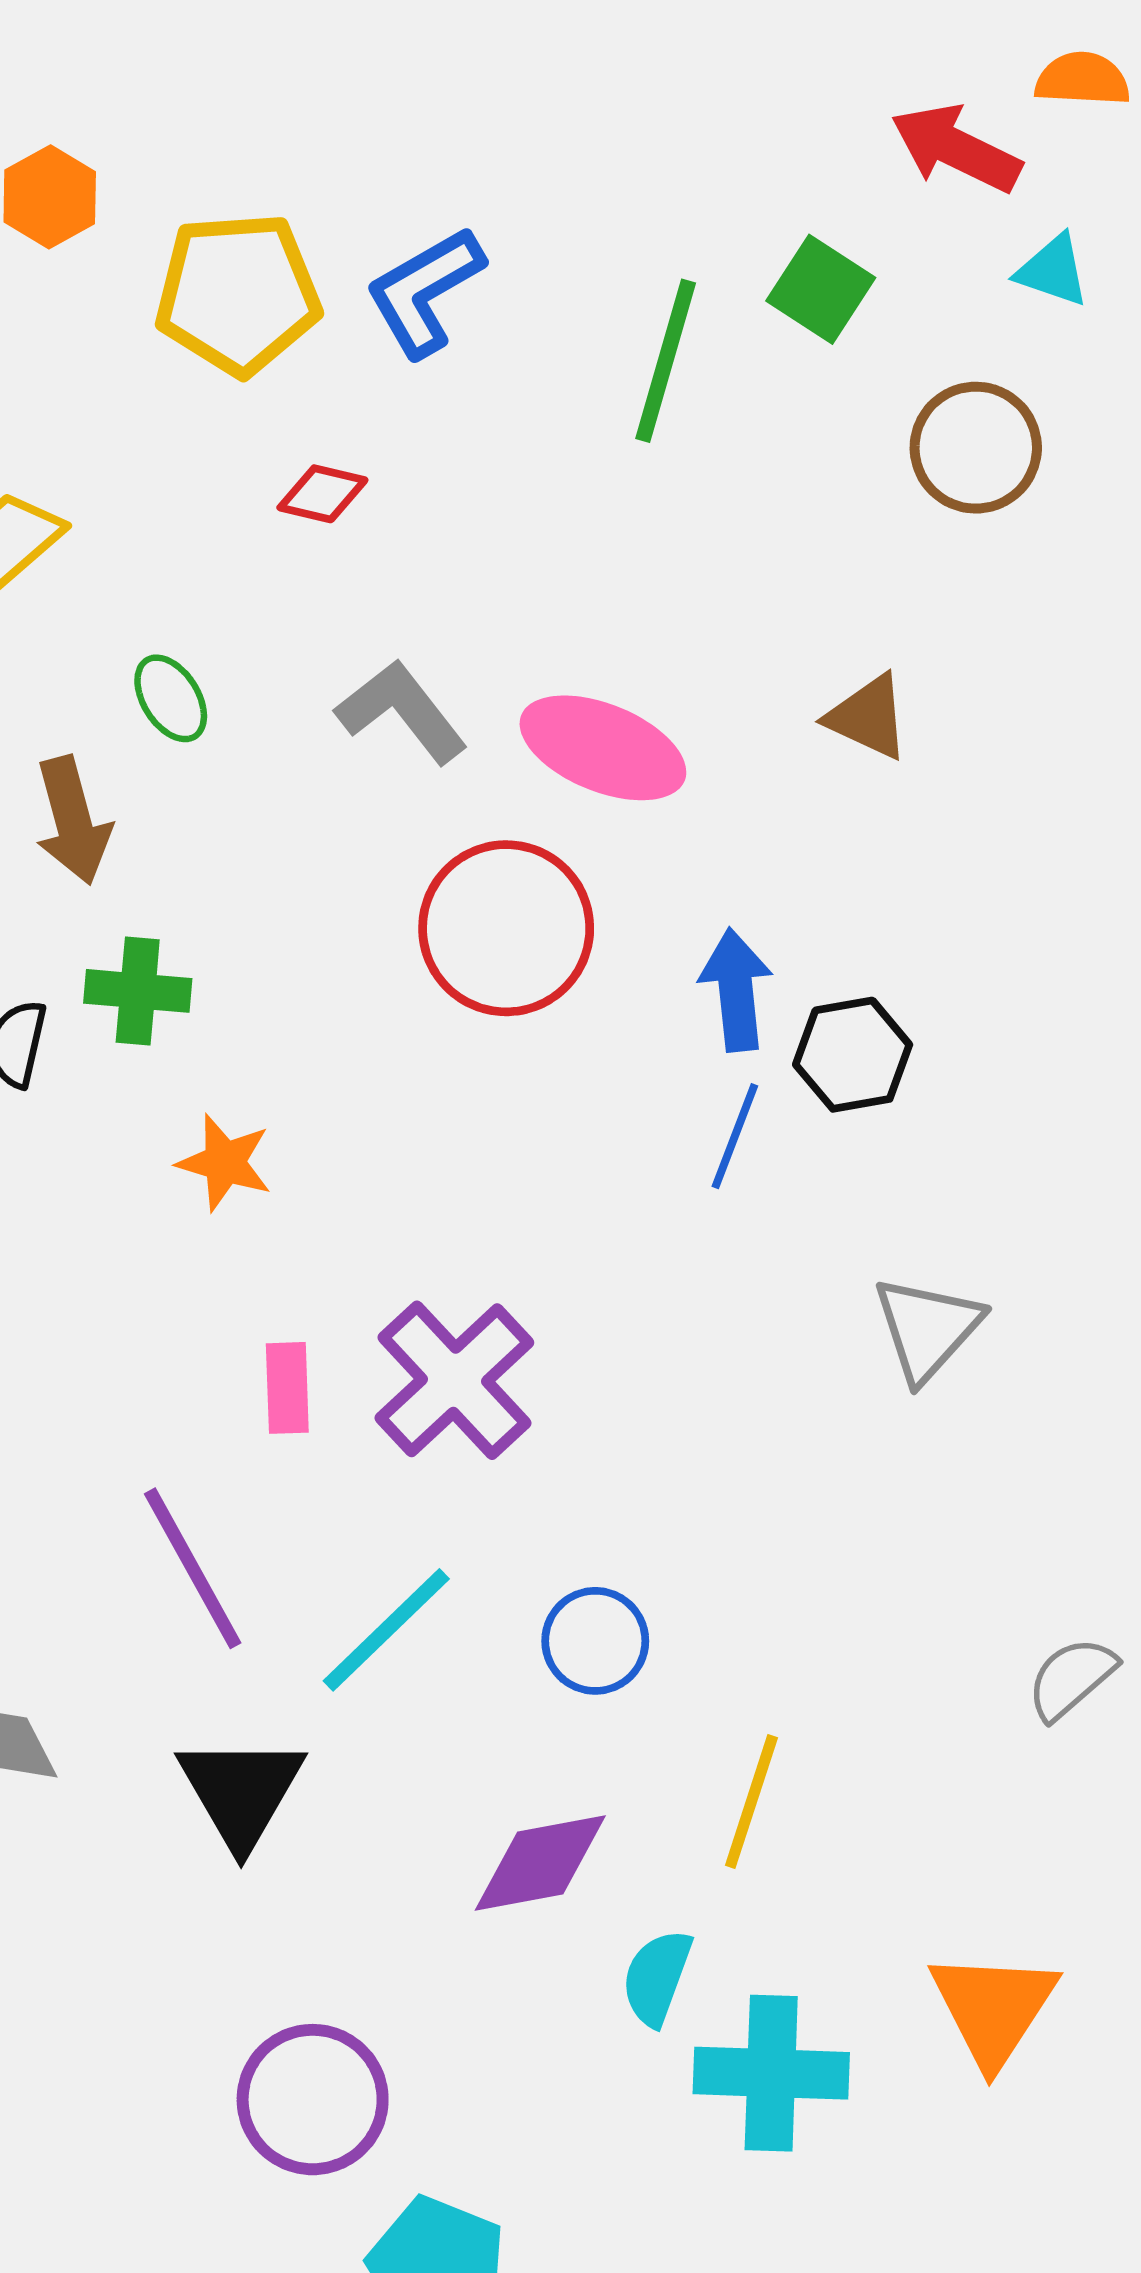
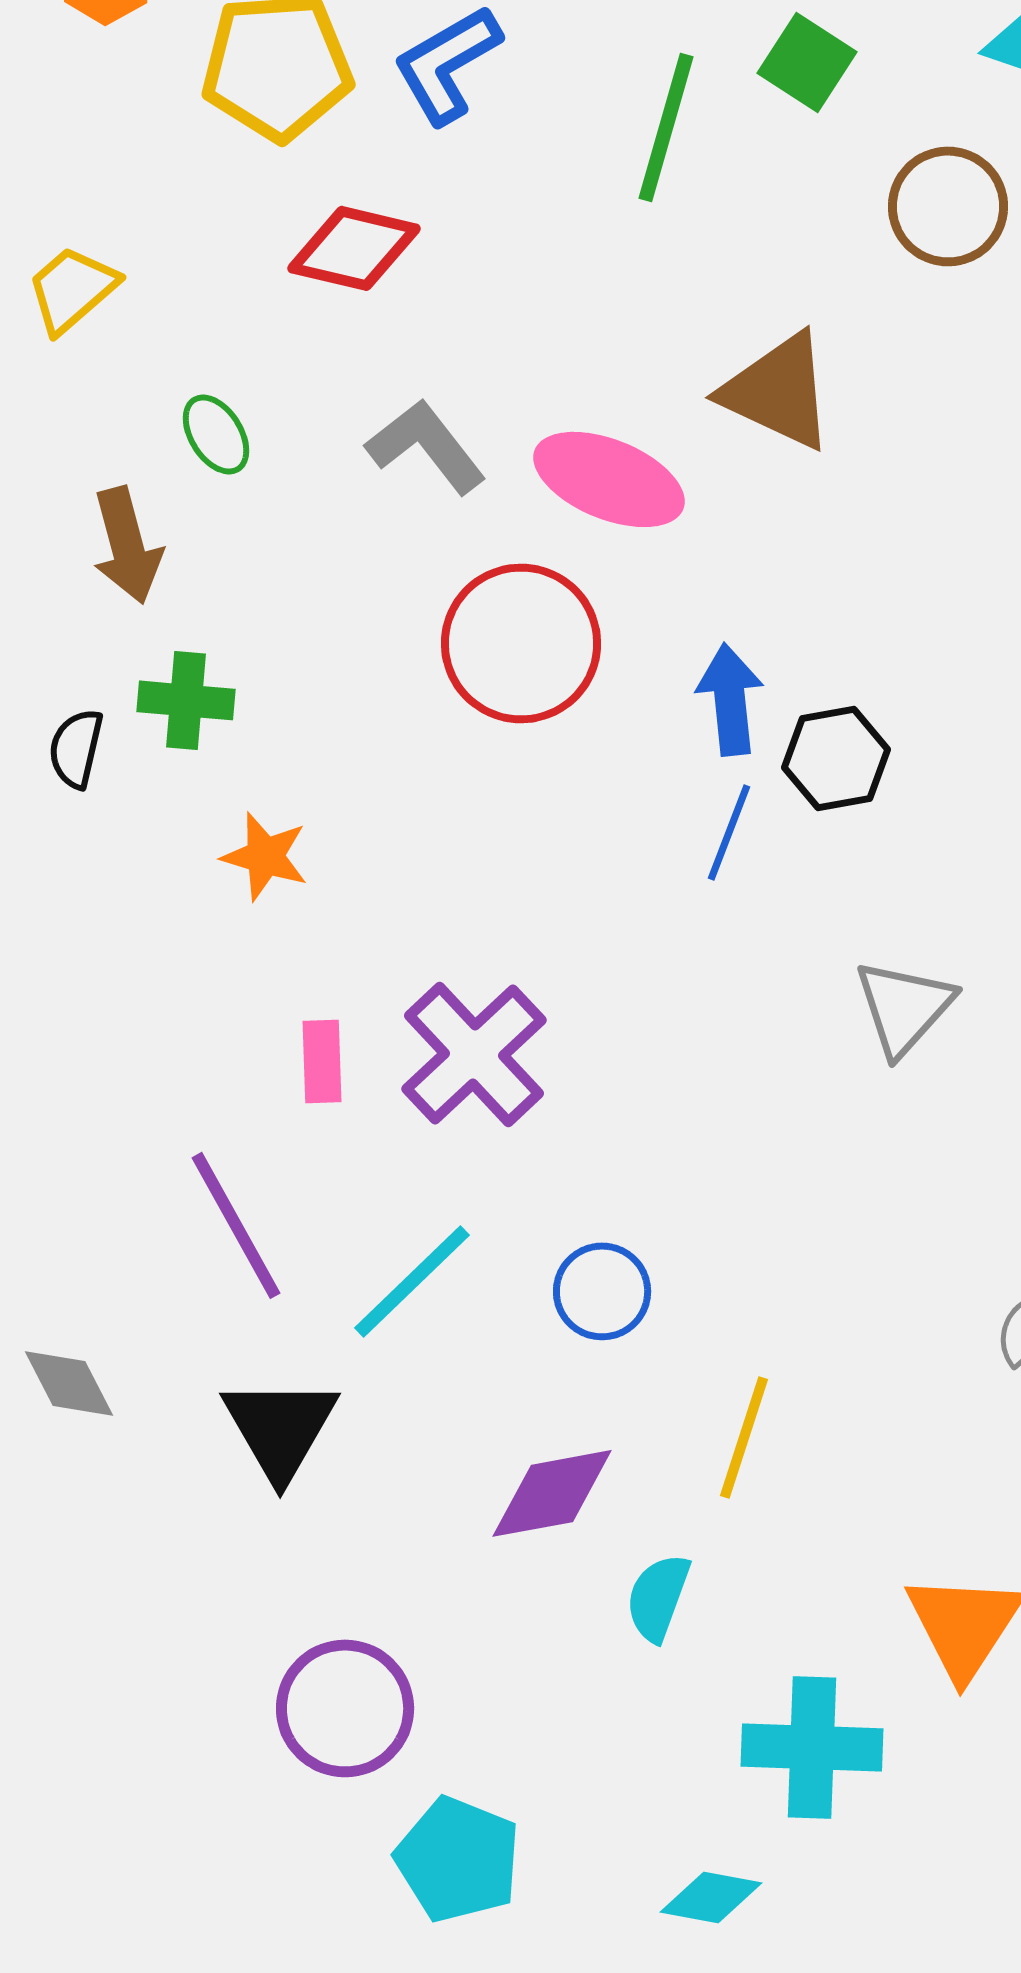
red diamond: (322, 494) -> (354, 248), size x1.6
brown triangle: (868, 717) -> (778, 391), moved, size x1.5
cyan cross: (771, 2073) -> (812, 1747), moved

